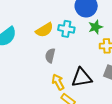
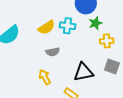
gray semicircle: (50, 56) -> (53, 52), turned -112
yellow arrow: (58, 82) -> (45, 77), moved

